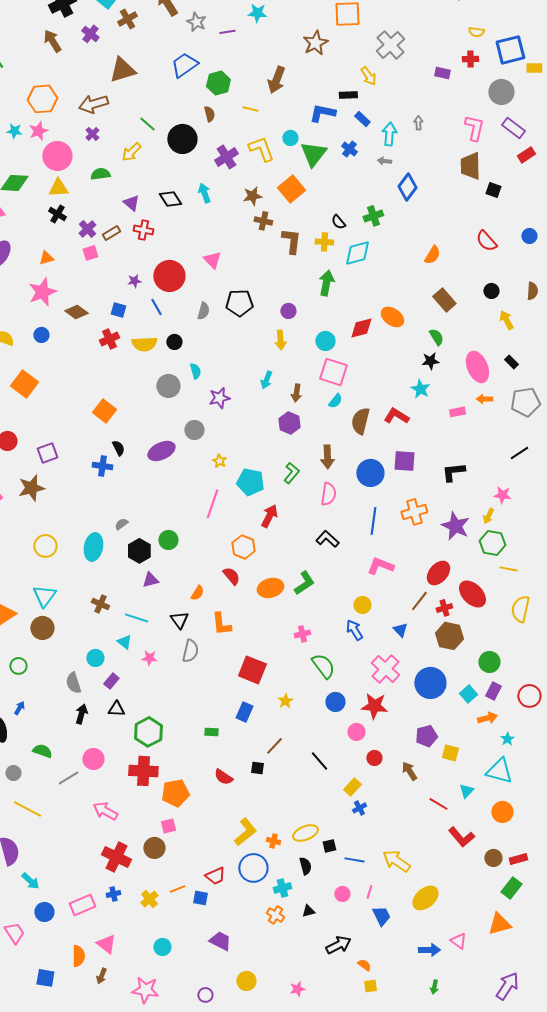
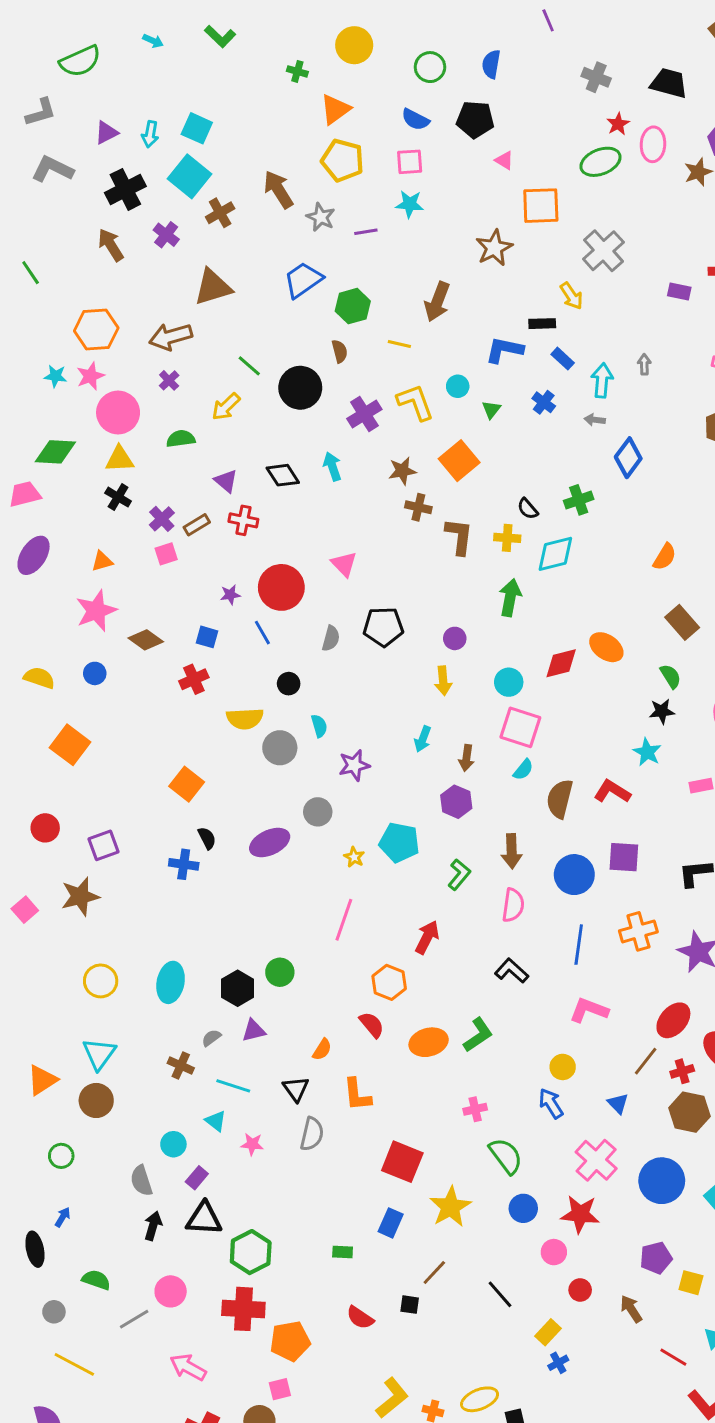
green triangle: (313, 154) -> (491, 410), size x0.5
yellow semicircle: (144, 344) -> (245, 719), moved
cyan pentagon: (250, 482) -> (399, 842), moved
gray semicircle: (121, 524) -> (211, 1038), moved
yellow star: (285, 701) -> (450, 1207), size x1.8
black triangle: (116, 709) -> (204, 1219), size x1.5

